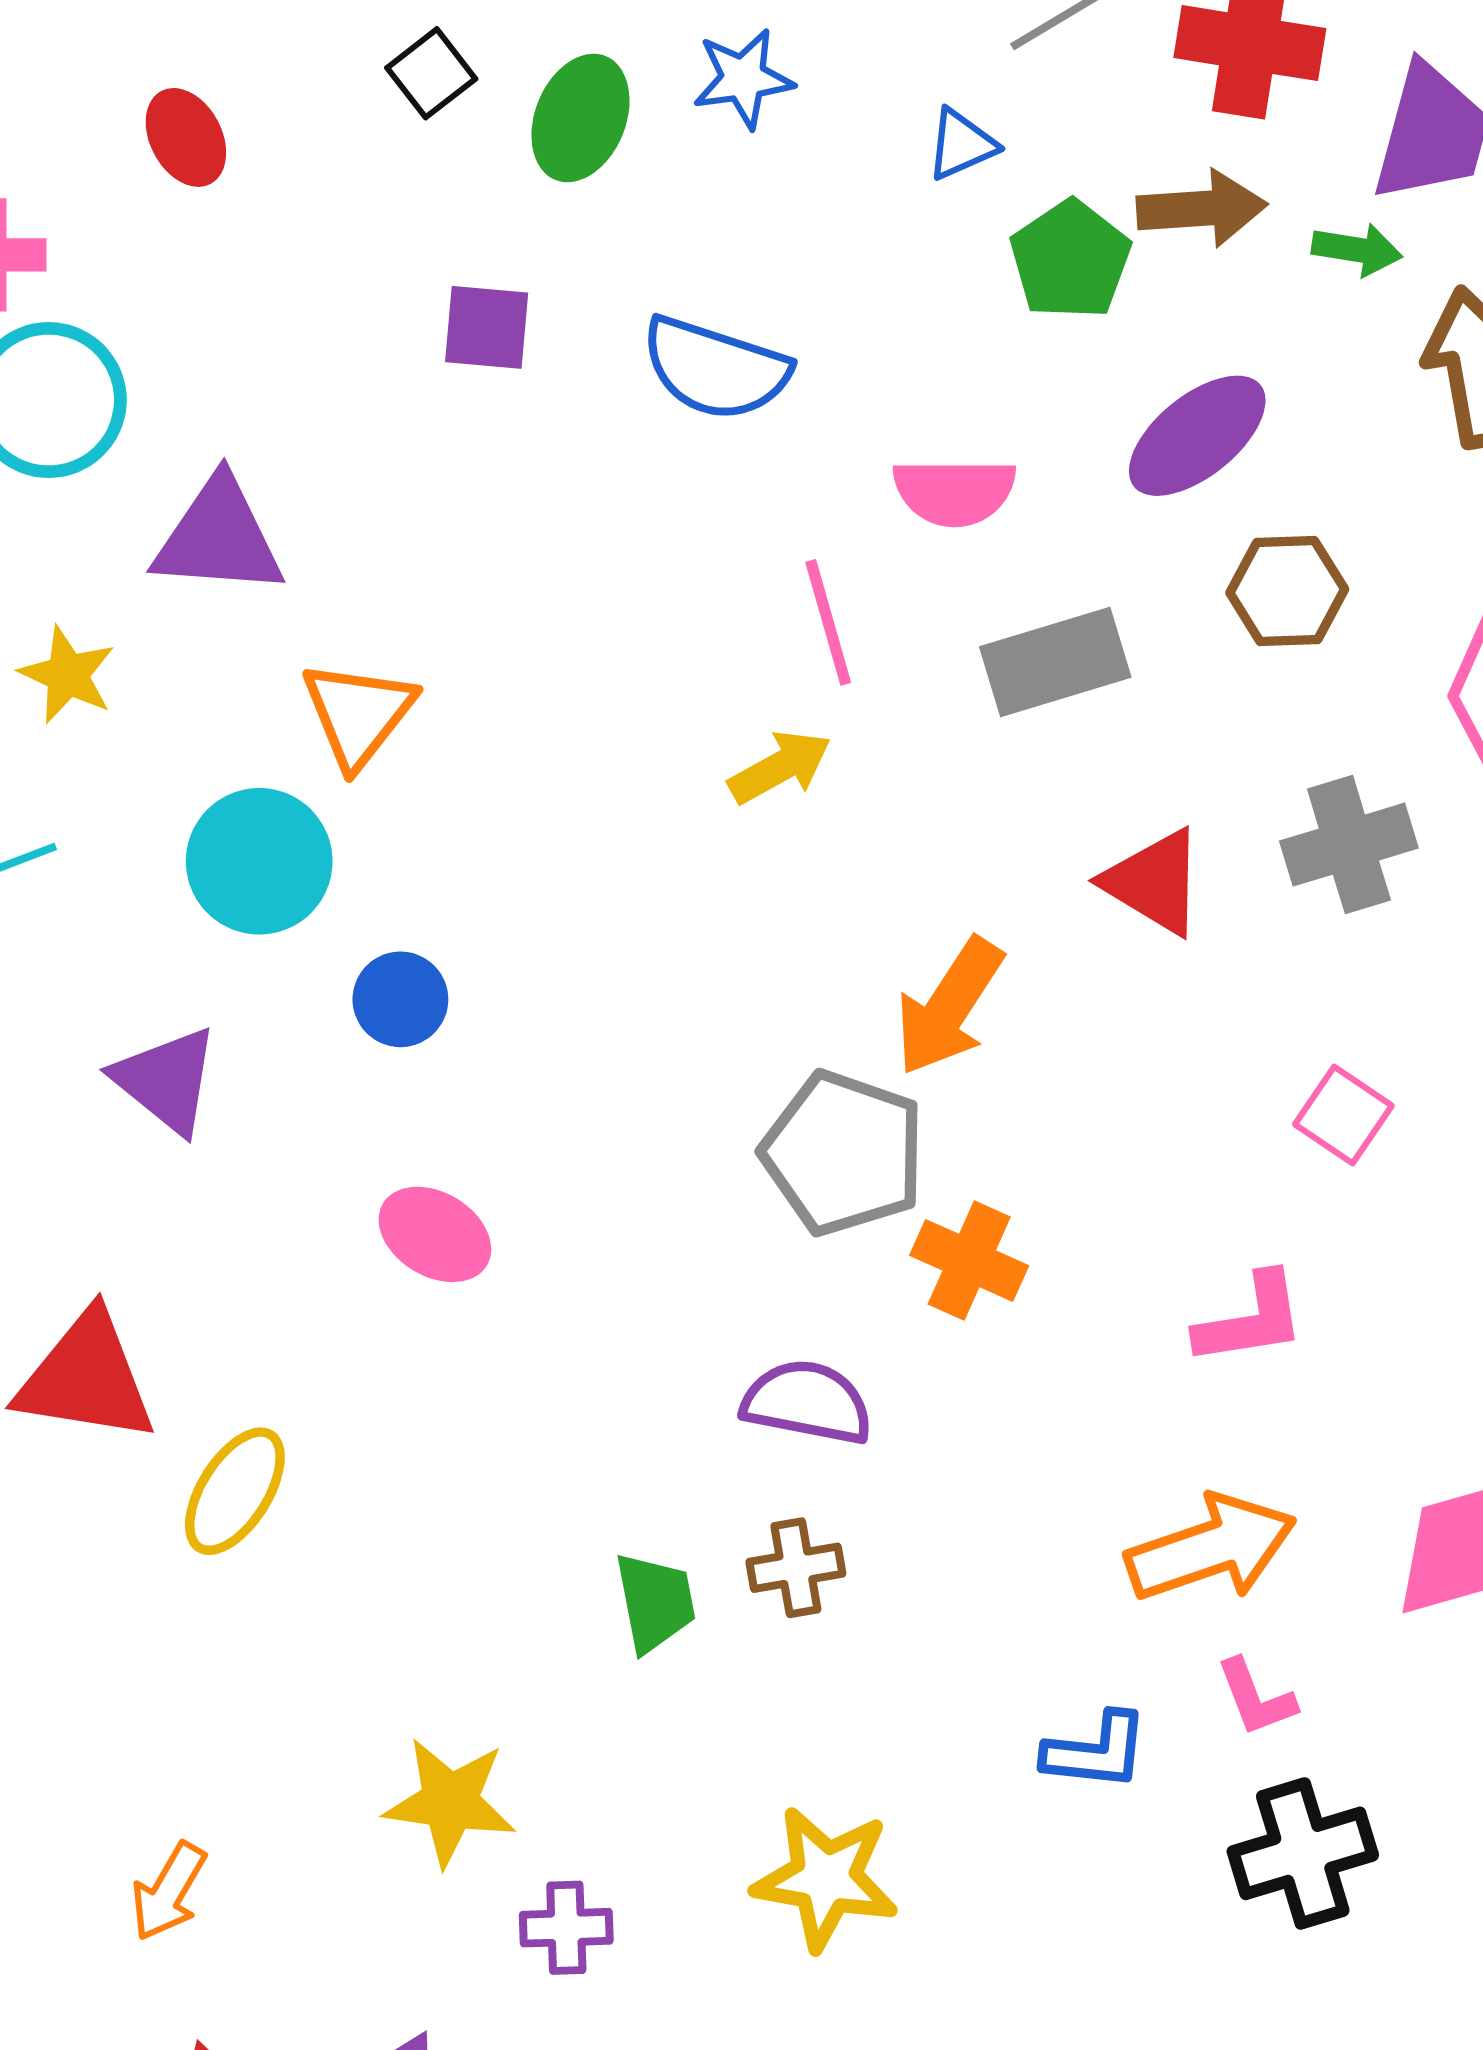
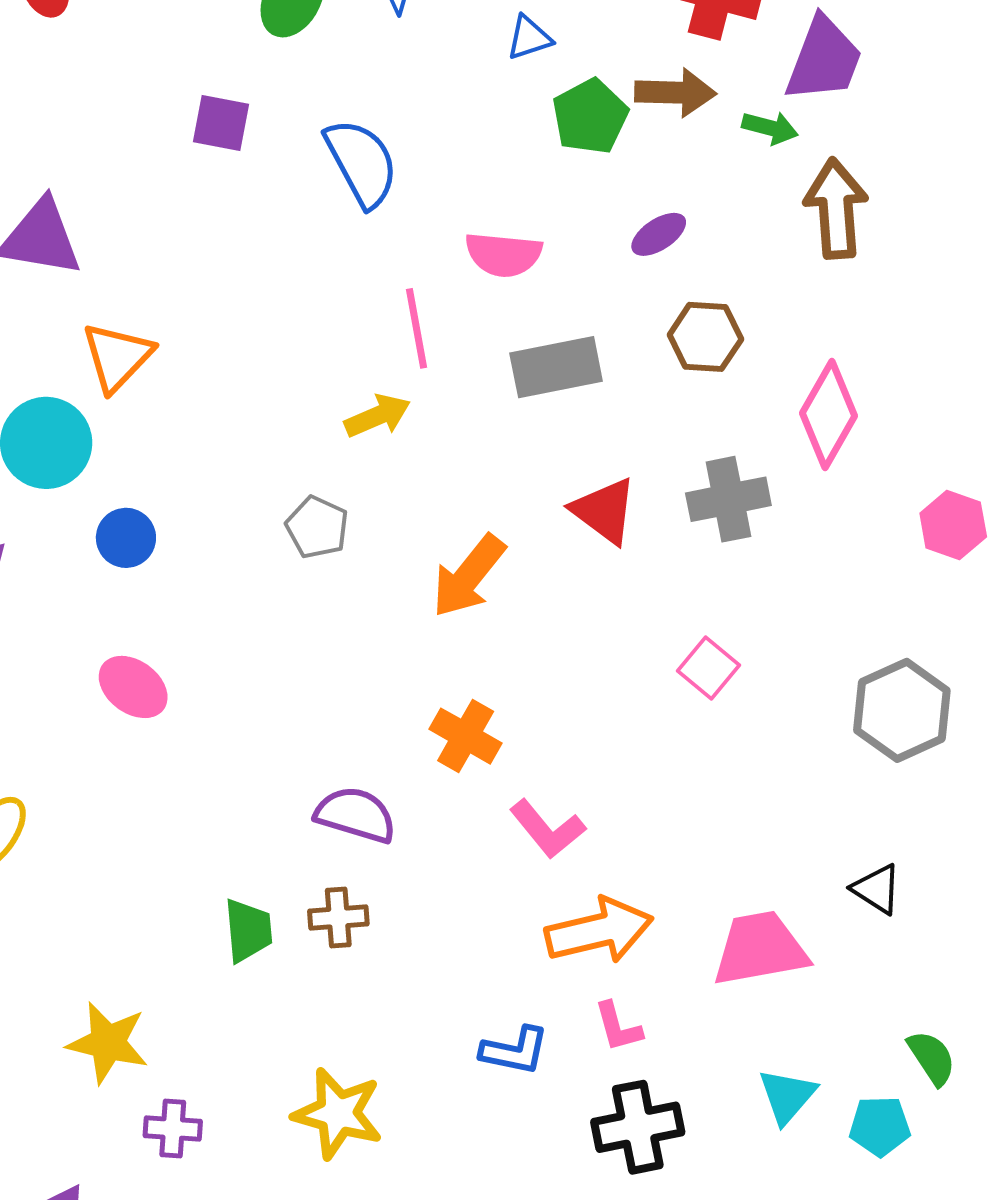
blue semicircle: (715, 368) -> (362, 163), turned -142
purple ellipse: (1197, 436) -> (659, 234), size x0.6
gray pentagon: (843, 1153) -> (317, 527), moved, size x0.6
pink L-shape: (1251, 1319) -> (547, 829), moved, turned 54

